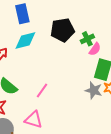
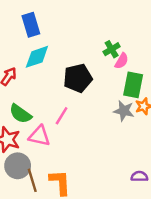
black pentagon: (62, 30) -> (78, 78), moved
pink triangle: (34, 120) -> (39, 136), moved

